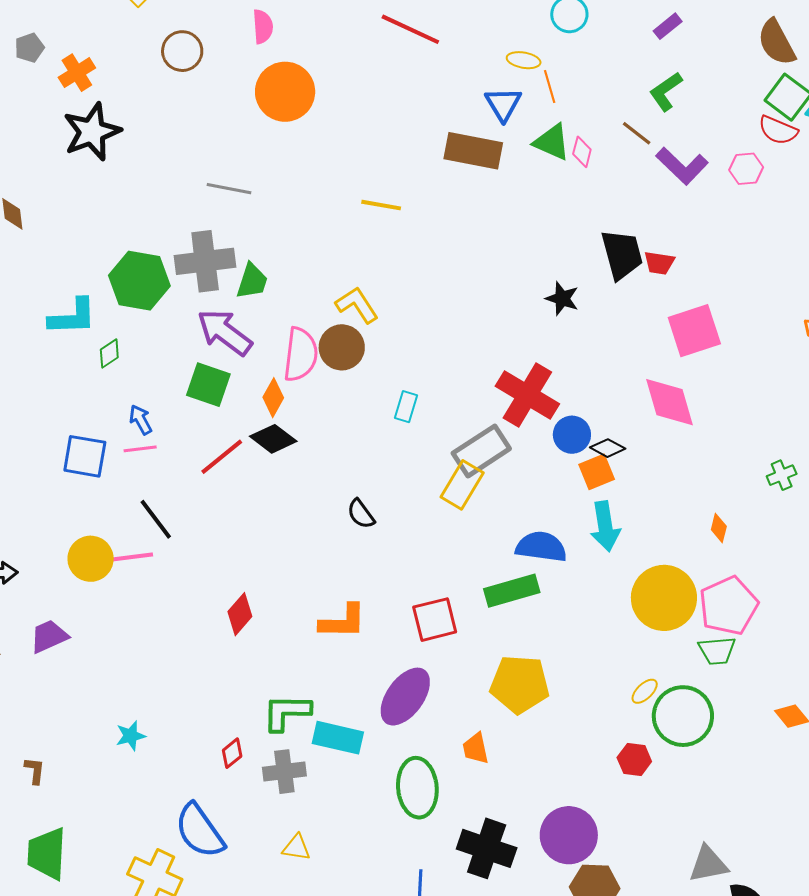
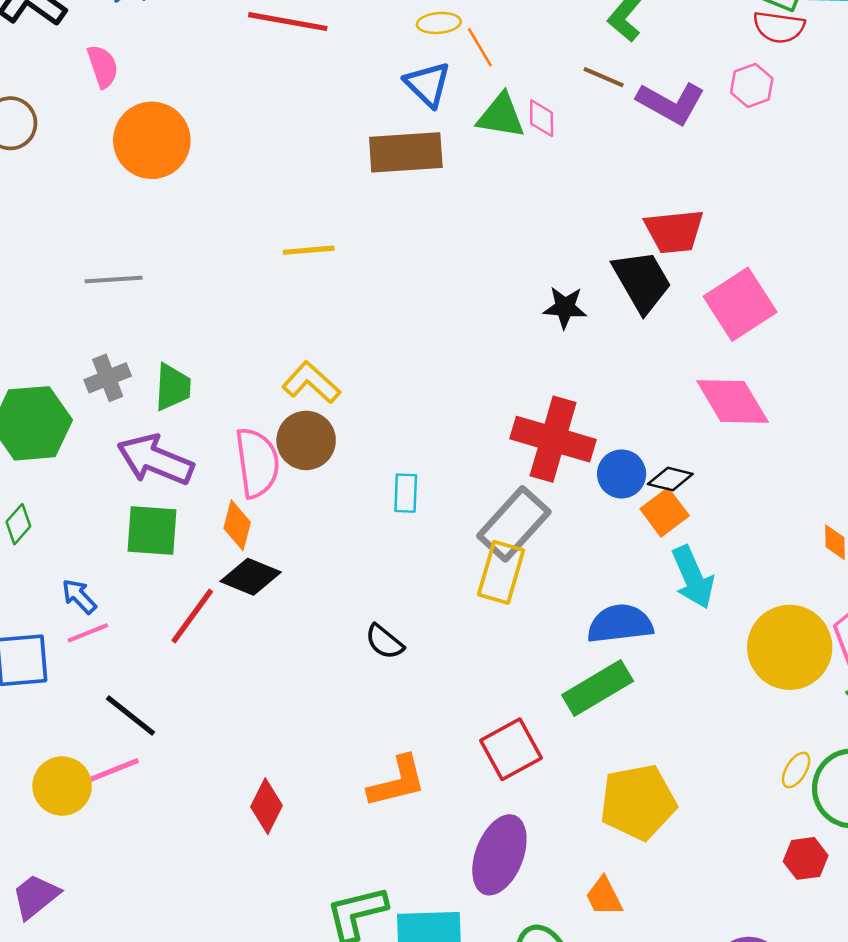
black trapezoid: (622, 254) -> (642, 281), moved
gray cross: (205, 261) -> (108, 378), size x0.6
red trapezoid: (659, 263) -> (674, 231), size x1.5

